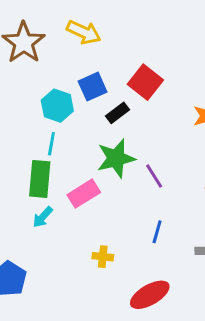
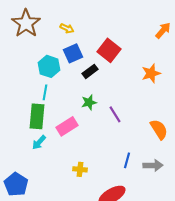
yellow arrow: (84, 32) -> (67, 28), moved, size x0.6
green star: (116, 158) -> (89, 102), size x0.6
blue line: (157, 232) -> (127, 160), moved

